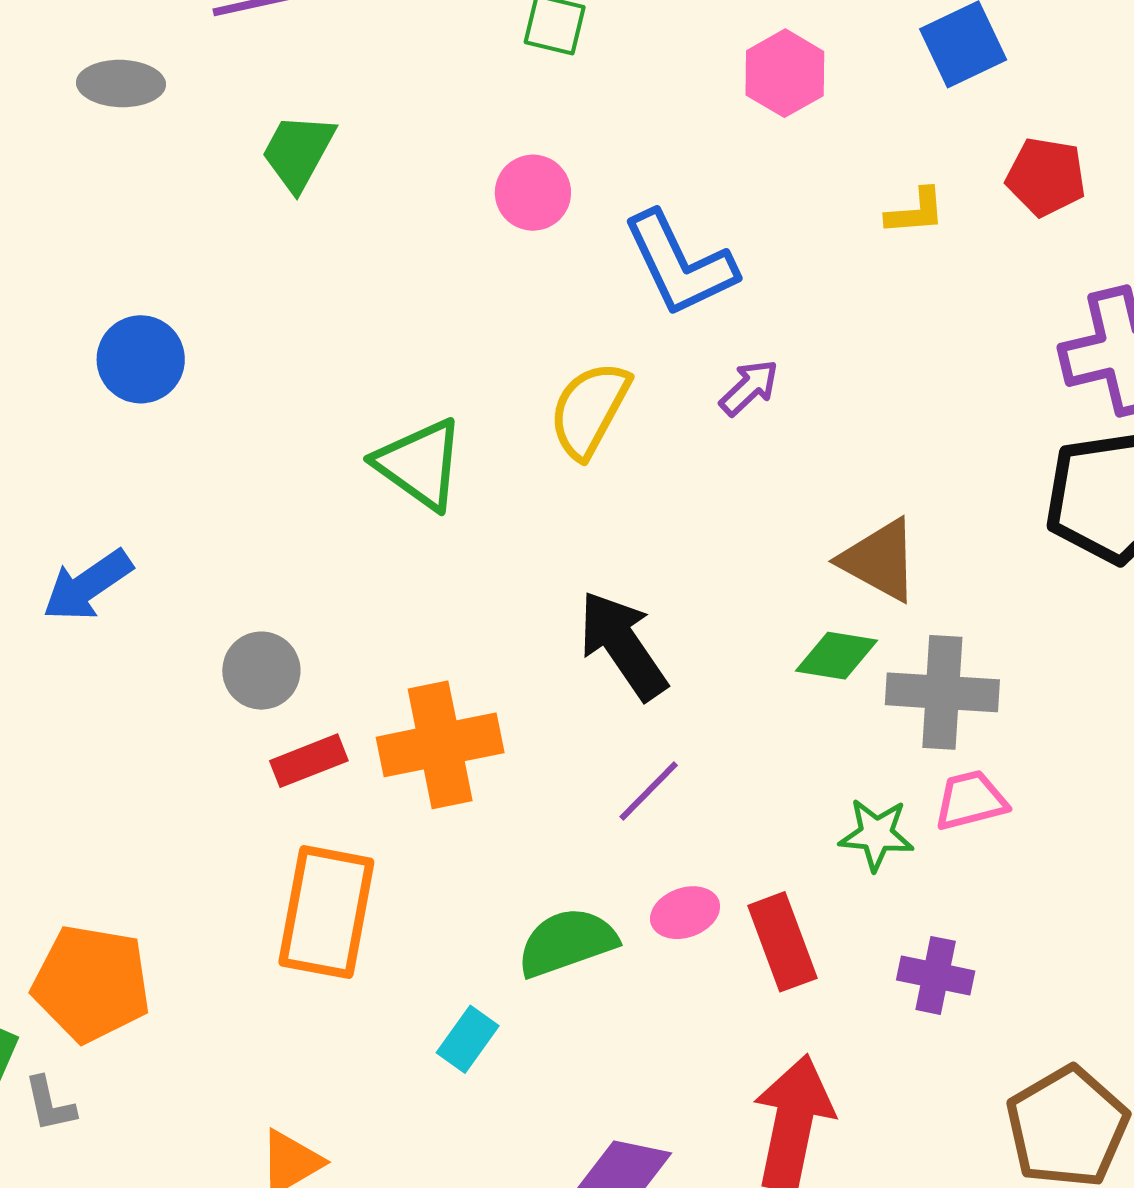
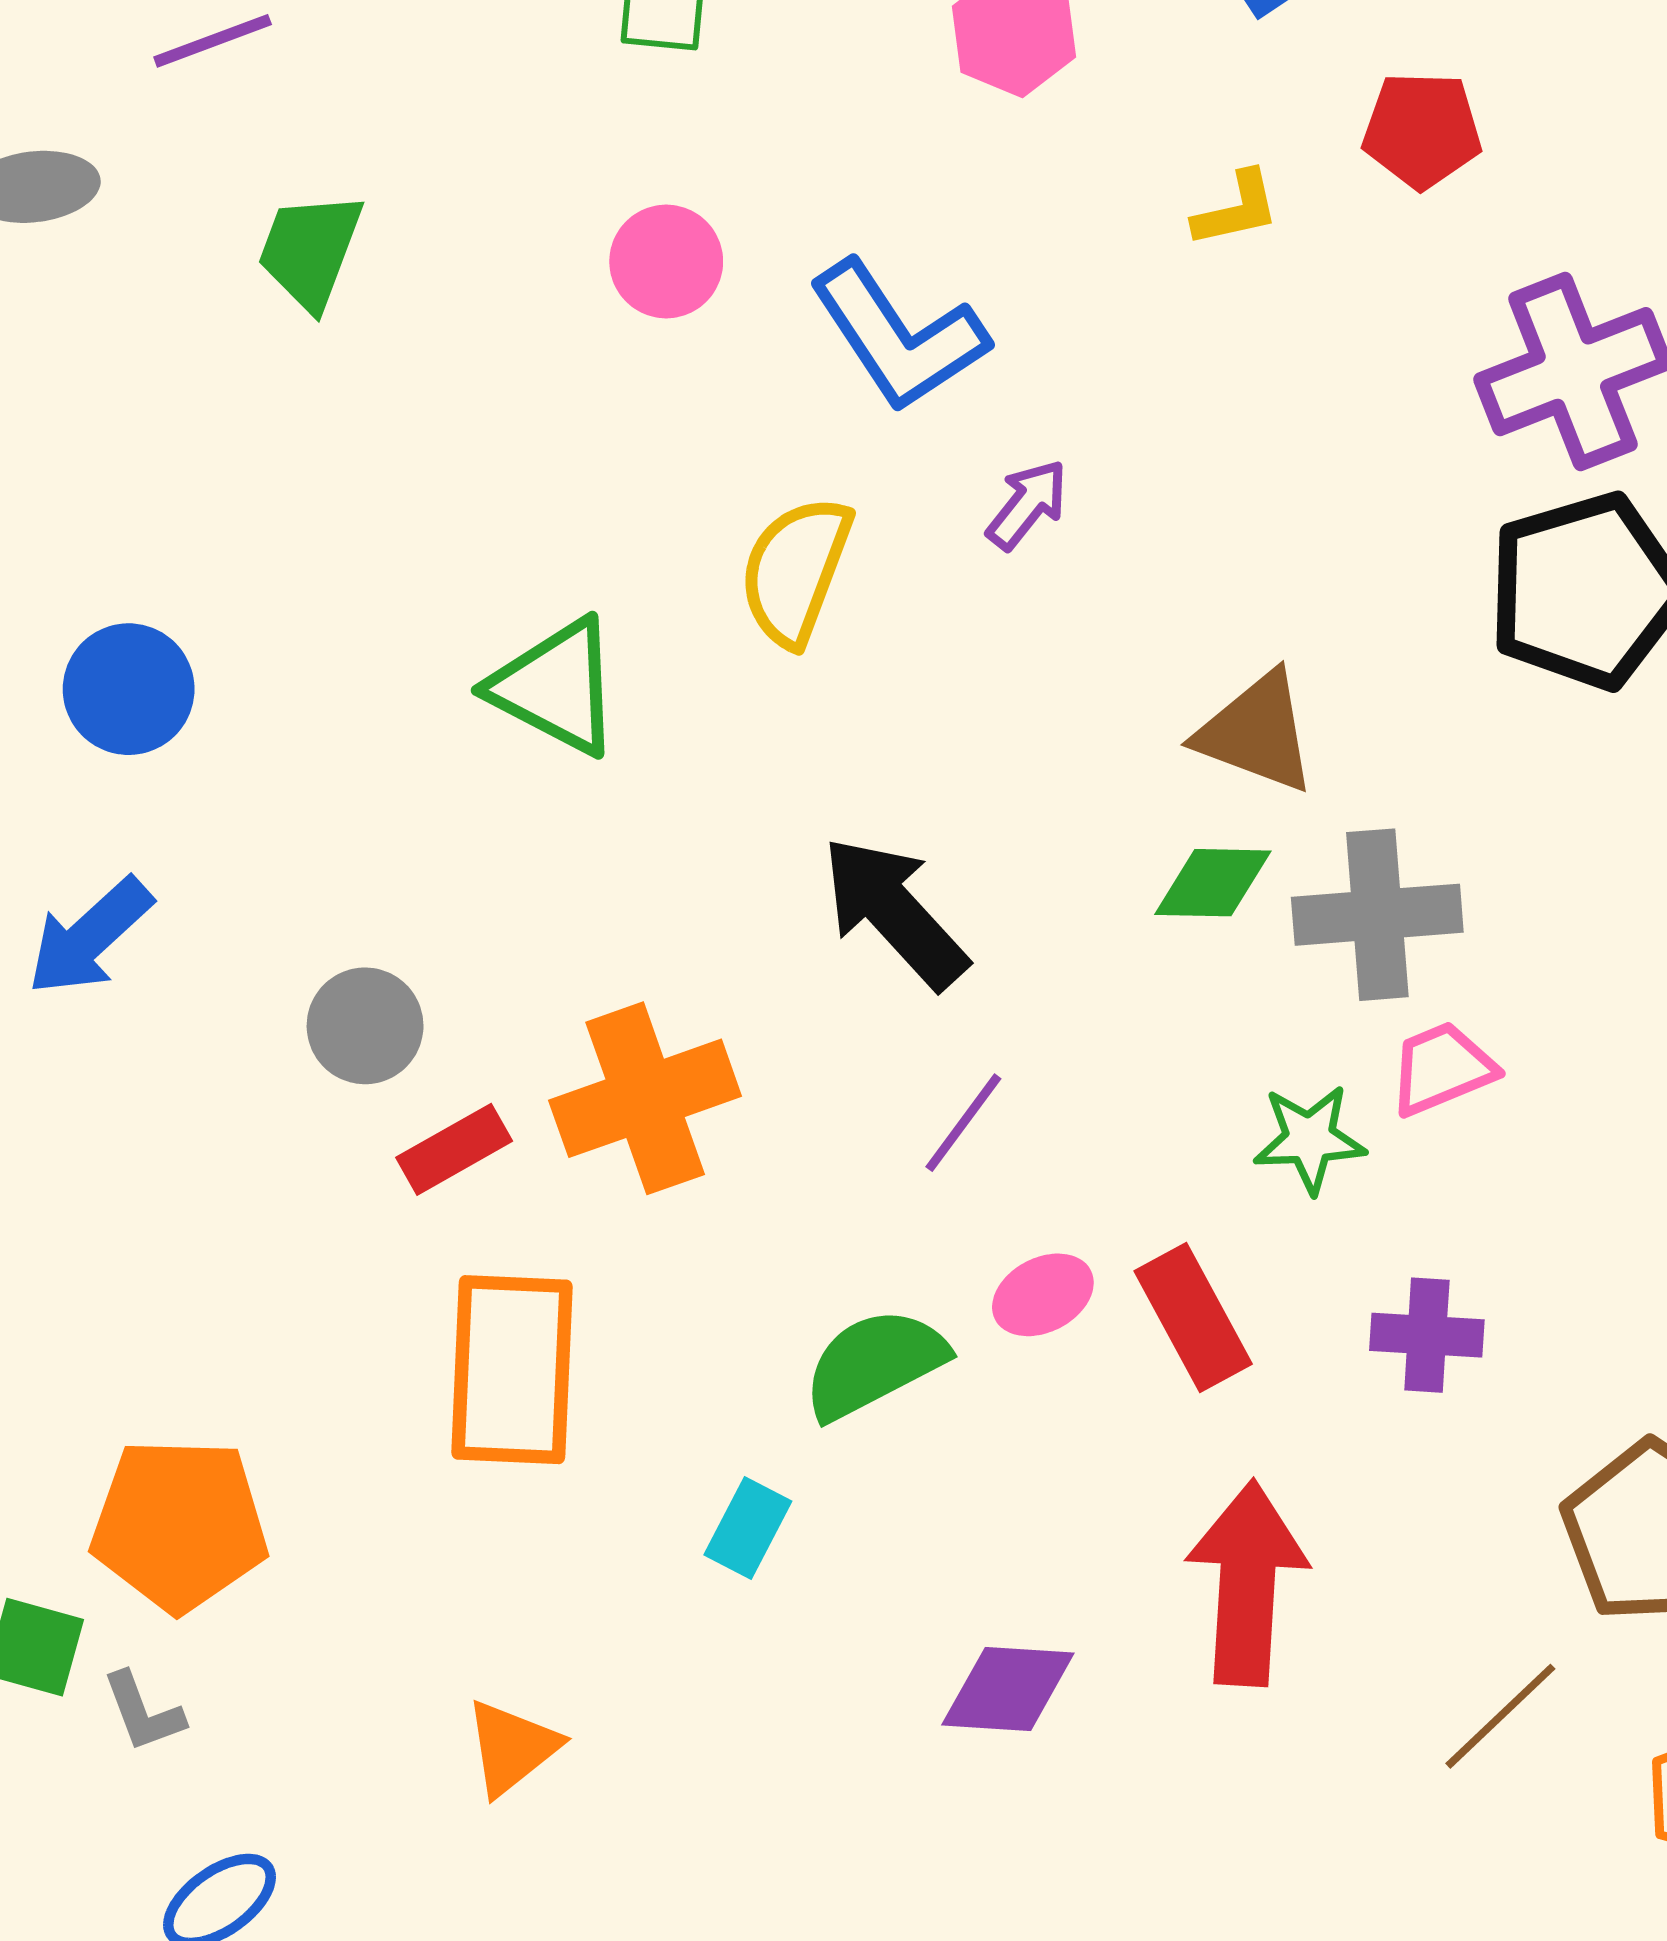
blue circle: (141, 359) -> (129, 689), moved

